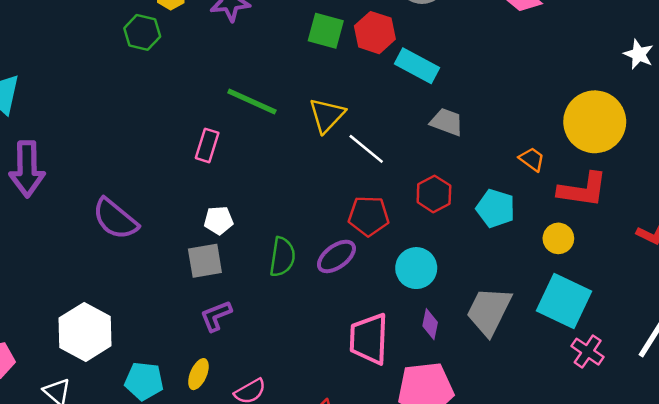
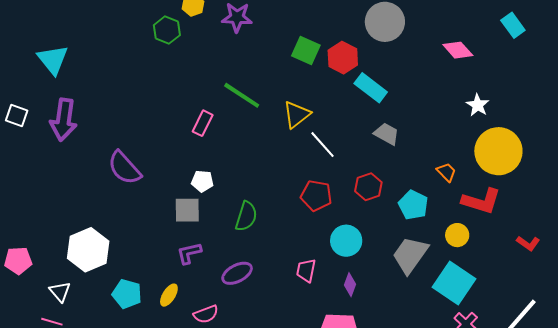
white star: (639, 54) -> (478, 105), moved
purple ellipse: (336, 256) -> (237, 273), moved
gray trapezoid: (489, 311) -> (410, 255), moved
pink trapezoid: (369, 339) -> (306, 271), moved, size x0.6

